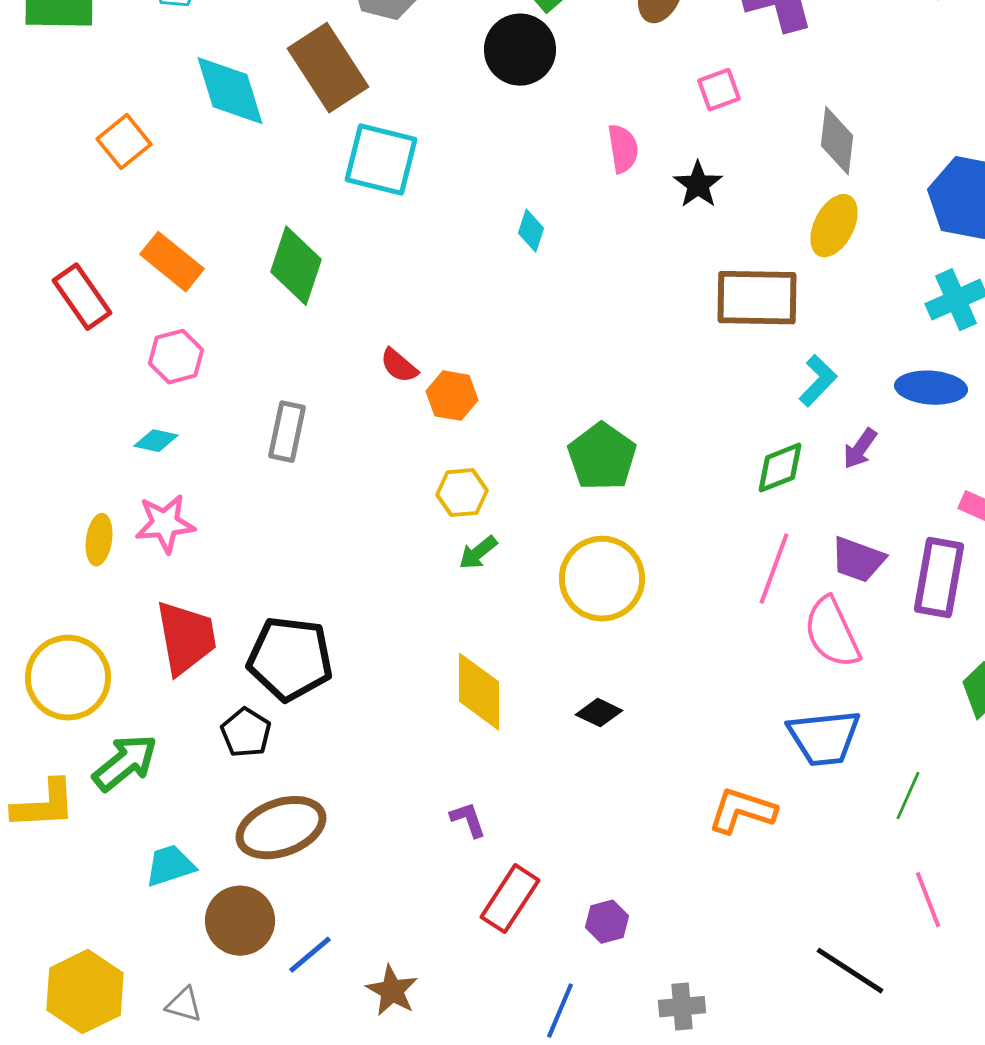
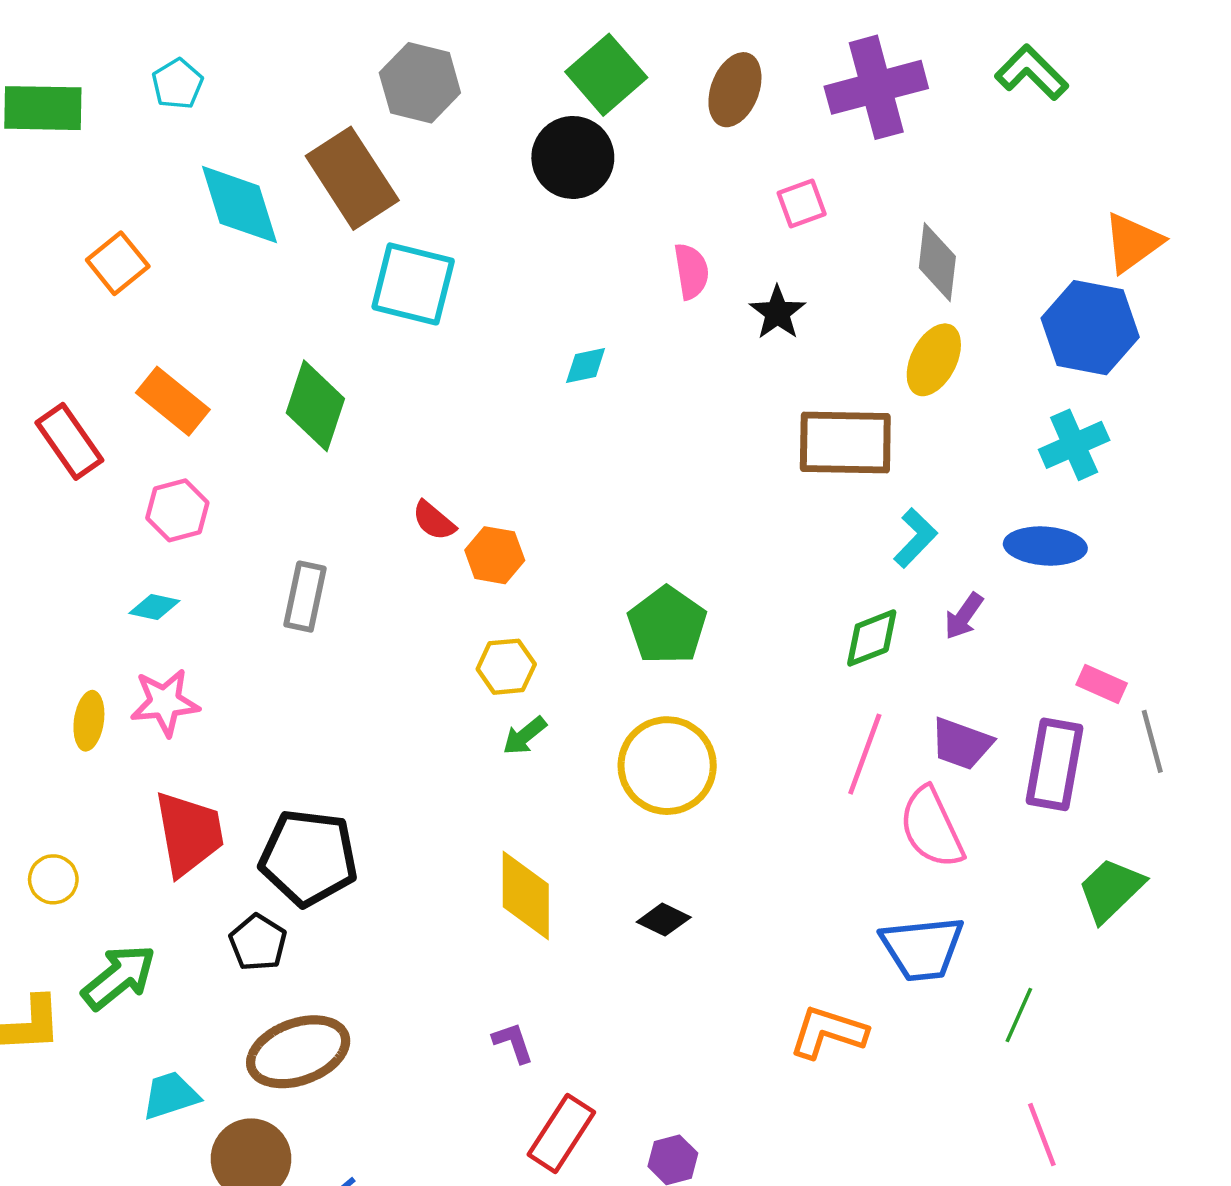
cyan diamond: (531, 231) -> (586, 366), turned 60
yellow circle: (68, 678) -> (53, 879), size x0.5

